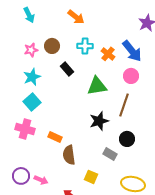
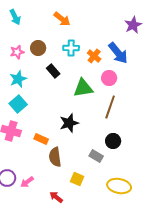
pink circle: (131, 76) -> (109, 78), moved
black star: (99, 121) -> (69, 123), moved
pink arrow: (41, 180) -> (27, 182), turned 120

